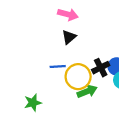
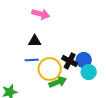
black triangle: (69, 37) -> (35, 41), moved, turned 40
black cross: (101, 68) -> (70, 61), turned -35

